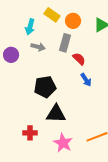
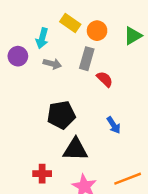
purple circle: (11, 55) -> (18, 56), moved
blue arrow: (86, 80) -> (114, 125), moved

